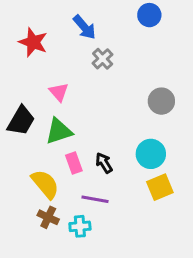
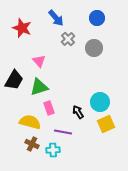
blue circle: (149, 15) -> (97, 18), moved
gray circle: (161, 101) -> (94, 48), moved
black arrow: (104, 163) -> (78, 112), moved
yellow semicircle: (45, 184) -> (30, 122), turned -35

